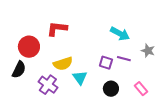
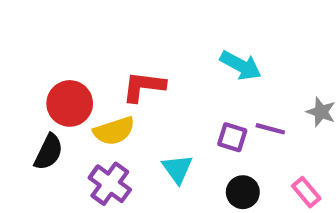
red L-shape: (57, 29) -> (144, 87), moved
cyan arrow: (120, 34) -> (241, 65), moved
yellow semicircle: (63, 64) -> (114, 131), moved

